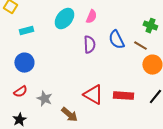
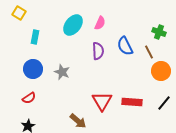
cyan rectangle: (26, 31) -> (35, 37), turned -64
brown line: (140, 46) -> (149, 52), turned 32
red triangle: (93, 95) -> (102, 101), turned 30
gray star: (44, 99) -> (62, 72), moved

